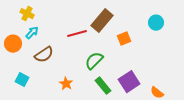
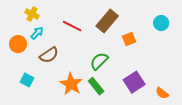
red line: (77, 34) -> (72, 26), moved, turned 42
orange star: (66, 84) -> (71, 84), size x1.6
green rectangle: (103, 86) -> (96, 86), moved

